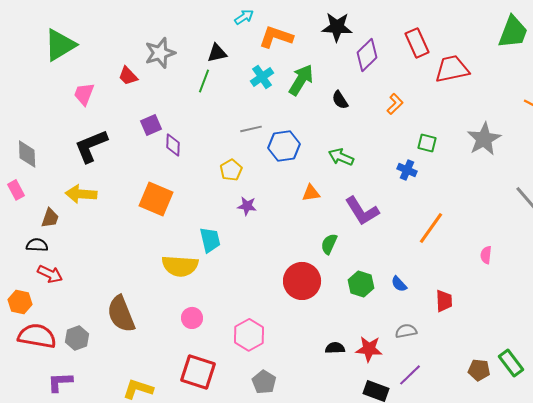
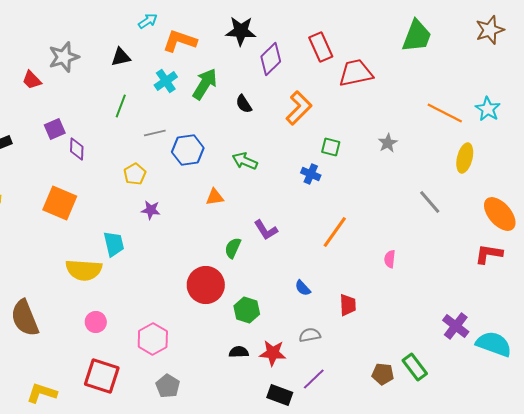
green line: (204, 81) -> (121, 106), moved
orange L-shape: (395, 104) -> (299, 108), size x1.6
gray star: (484, 139) -> (388, 143), size x0.6
purple L-shape: (362, 211) -> (266, 230), moved, size x0.7
green hexagon: (361, 284) -> (247, 310), moved

